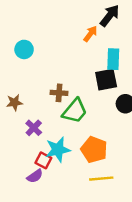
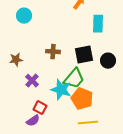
black square: (106, 80) -> (84, 55), moved
green trapezoid: (75, 111) -> (74, 79), moved
cyan star: (58, 150) -> (61, 90), moved, turned 30

